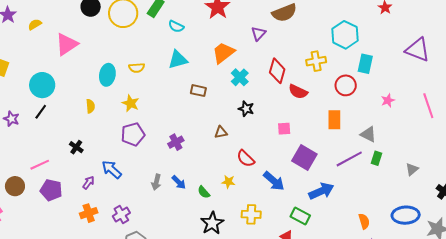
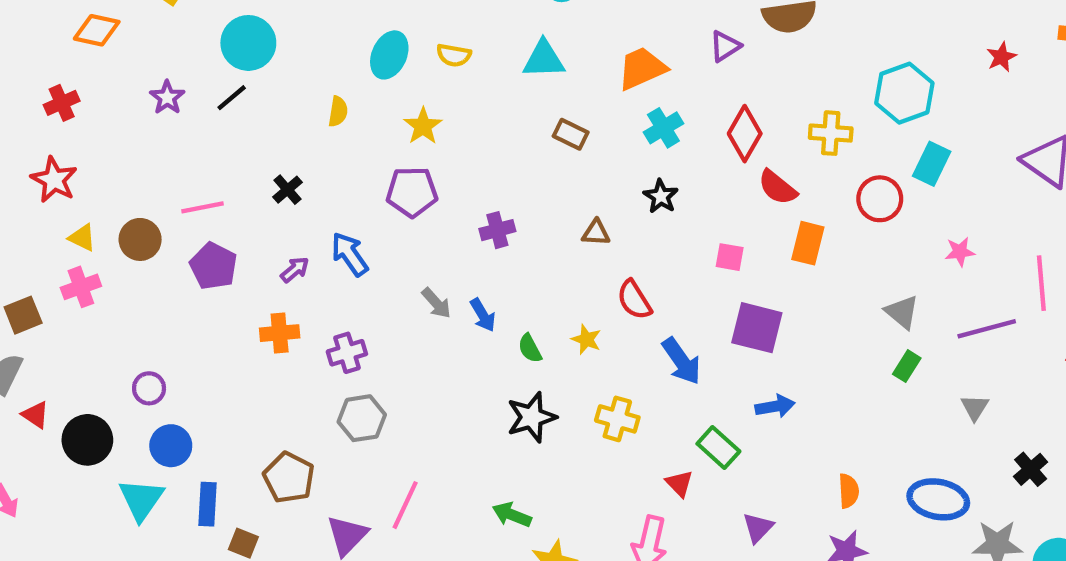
orange rectangle: (334, 120) -> (808, 243), moved
purple square: (304, 158) -> (757, 328), turned -30
purple line: (349, 159) -> (987, 329), moved
gray triangle: (412, 169) -> (975, 407), turned -32
gray arrow: (156, 182) -> (436, 303), turned -70
blue arrow: (321, 191) -> (775, 406), size x0.7

